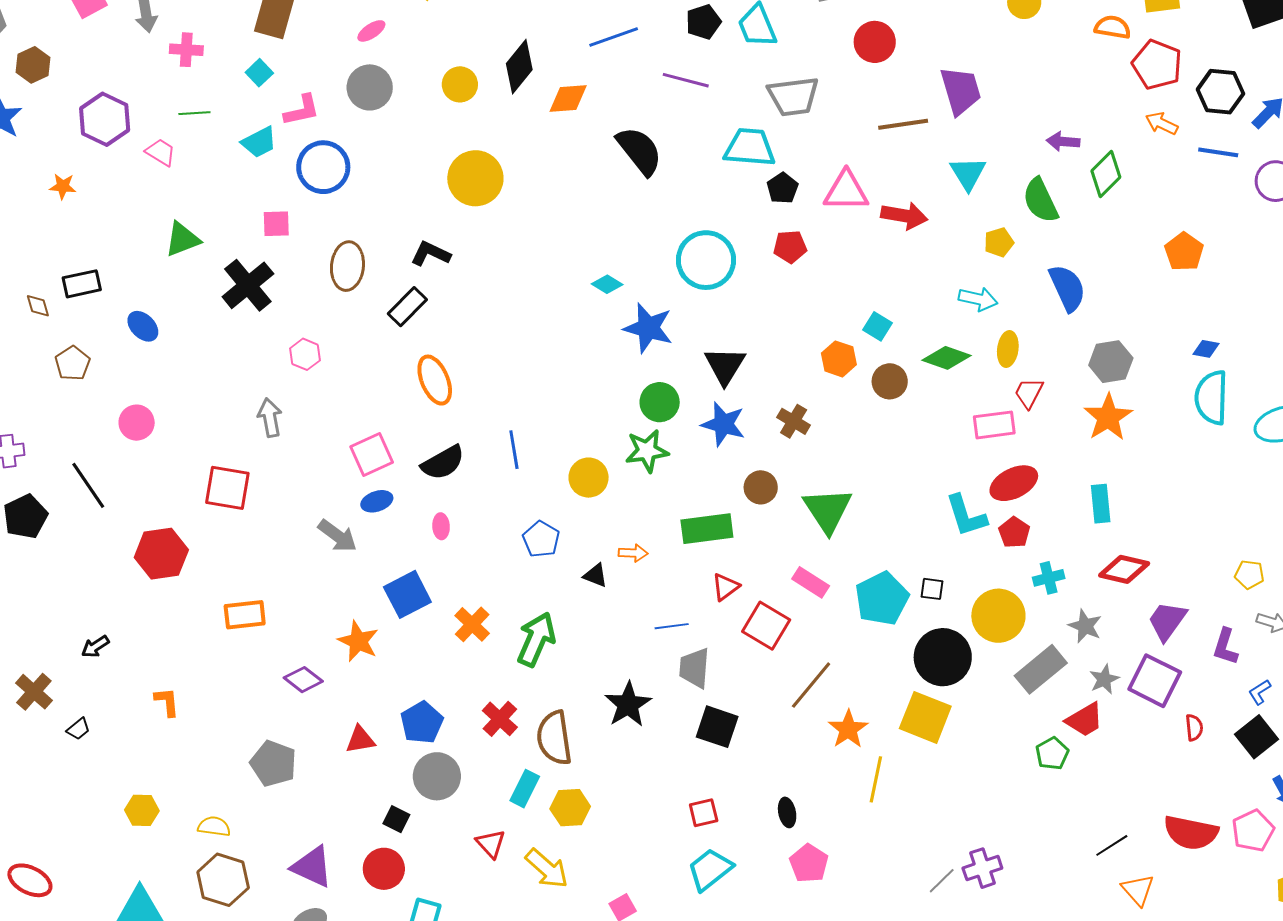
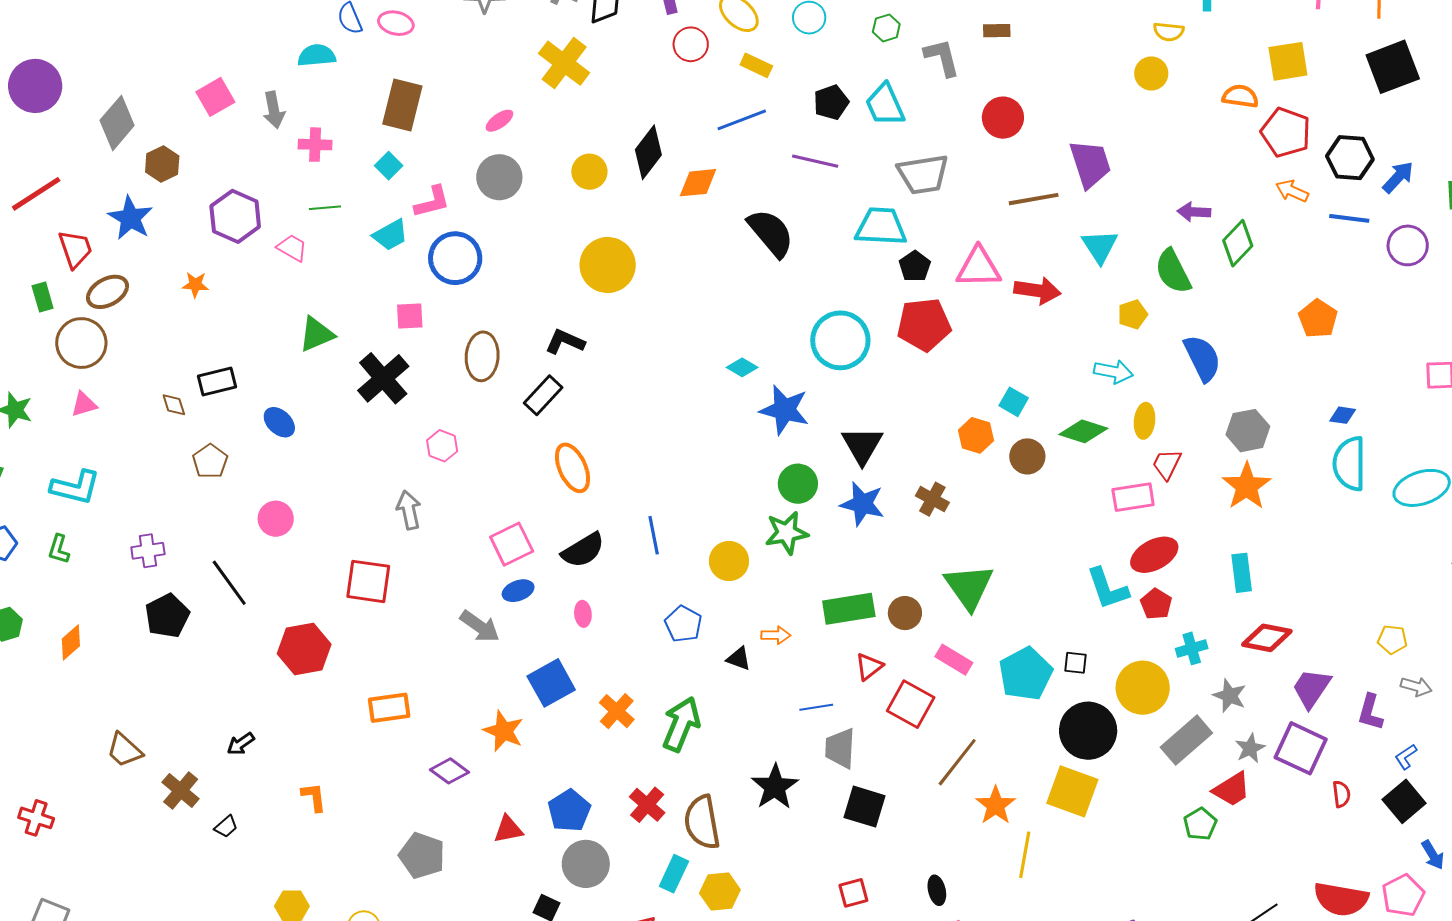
red pentagon: (790, 247) -> (924, 325), size x1.6
brown circle: (761, 487) -> (905, 613), moved

